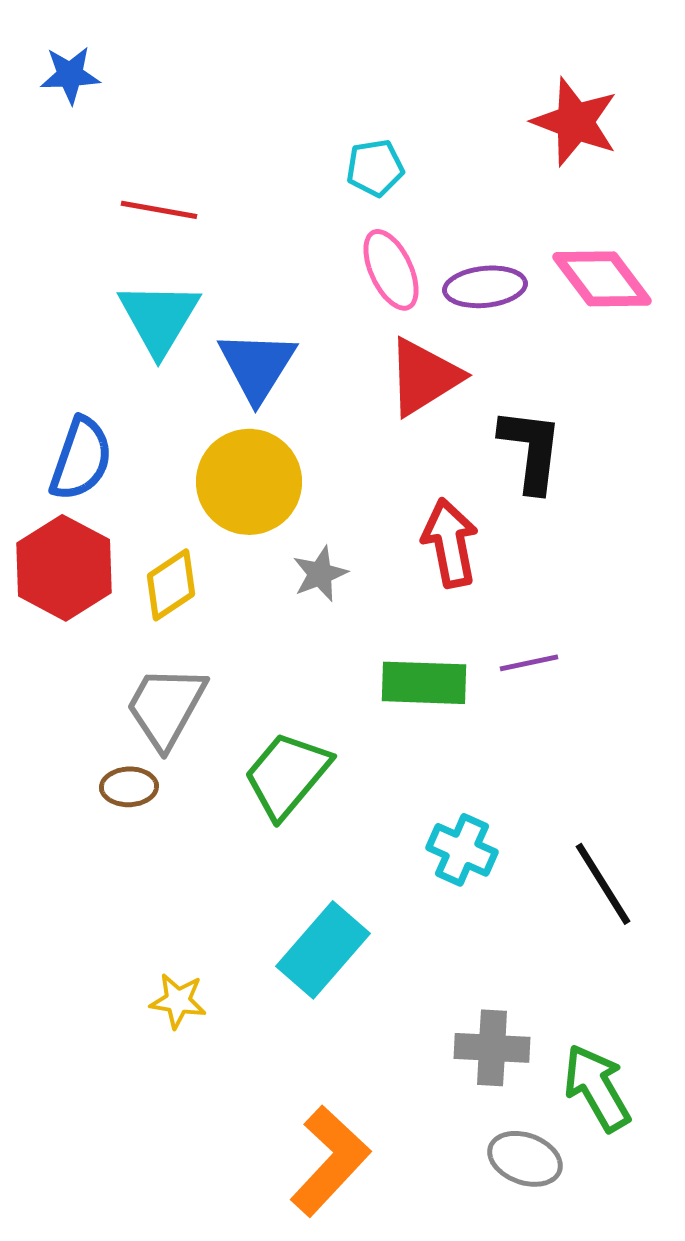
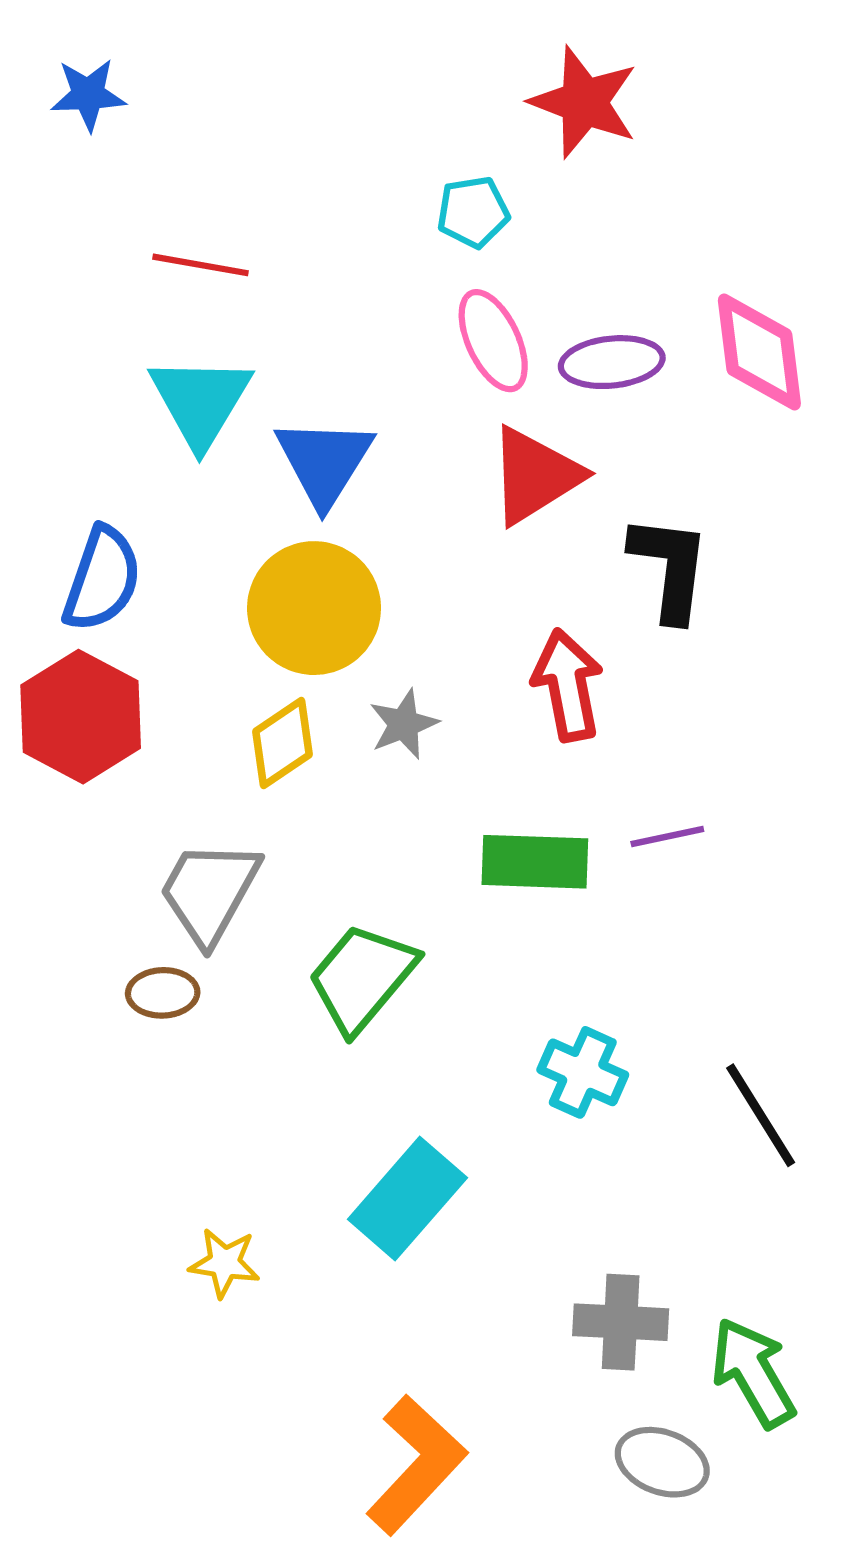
red star: (575, 122) -> (584, 102), moved
pink diamond: (602, 279) -> (759, 352), turned 30
yellow diamond: (171, 585) -> (283, 743), moved

